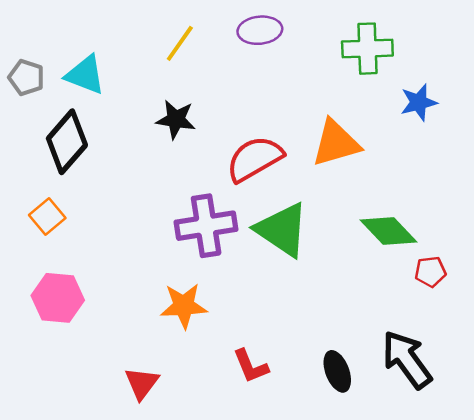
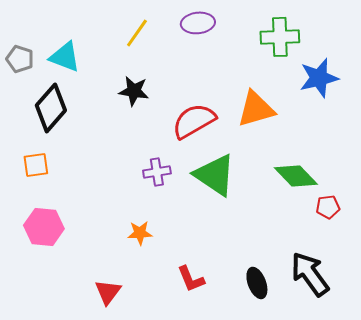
blue star: (419, 102) -> (319, 78), size x1.4
orange square: (47, 217) -> (36, 165), turned 32
purple cross: (206, 226) -> (157, 172), size x0.6
orange star: (184, 306) -> (140, 233), size x0.7

